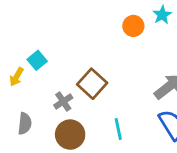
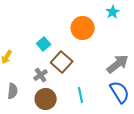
orange circle: (133, 26) -> (83, 28), moved, size x1.5
cyan square: (37, 60) -> (44, 44), moved

